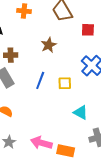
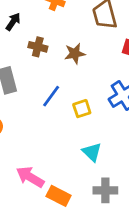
brown cross: (11, 55) -> (38, 47), moved
yellow square: (65, 83) -> (82, 109), turned -32

